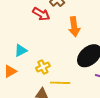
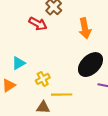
orange arrow: (74, 27) -> (85, 28), moved

